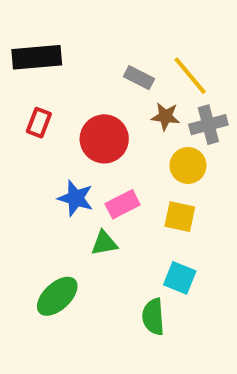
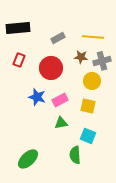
yellow line: (190, 76) -> (93, 37), turned -45
gray rectangle: (139, 78) -> (58, 38), moved, turned -56
green triangle: (104, 243) -> (61, 123), moved
green ellipse: (57, 296) -> (28, 159), moved

